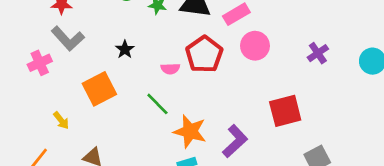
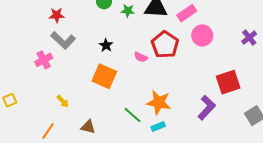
pink semicircle: (170, 69) -> (141, 57), turned 32
orange square: (99, 89) -> (104, 76), moved, turned -35
green line: (157, 104) -> (132, 115), moved
purple L-shape: (235, 141) -> (207, 108), moved

